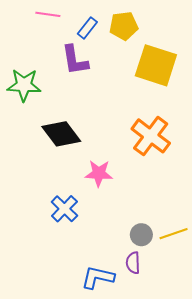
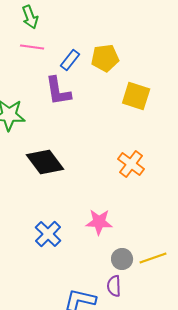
yellow square: (156, 65) -> (136, 96), size x0.7
orange cross: (151, 136) -> (131, 164), size x0.7
pink star: (99, 173) -> (99, 222), moved

